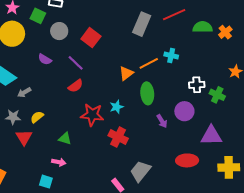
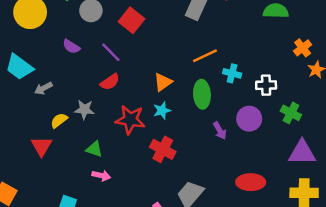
orange cross: (225, 32) -> (303, 48), moved
cyan cross: (171, 56) -> (232, 73), moved
orange triangle: (126, 73) -> (163, 82), moved
green cross: (217, 95) -> (291, 113), moved
gray star: (13, 117) -> (84, 110), moved
purple triangle: (211, 136) -> (302, 153), moved
pink arrow: (59, 162) -> (101, 176), moved

